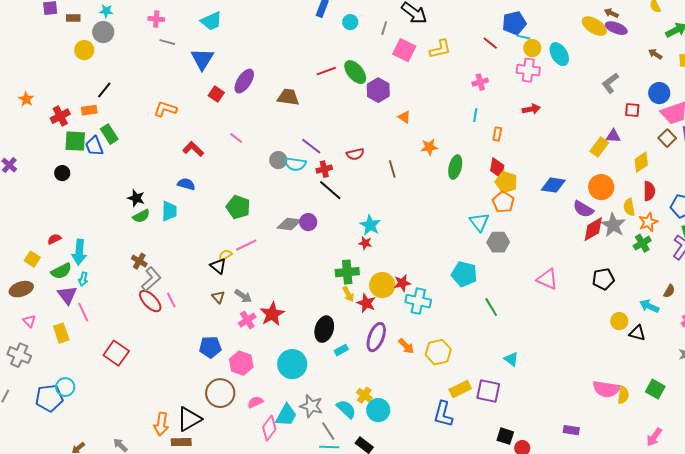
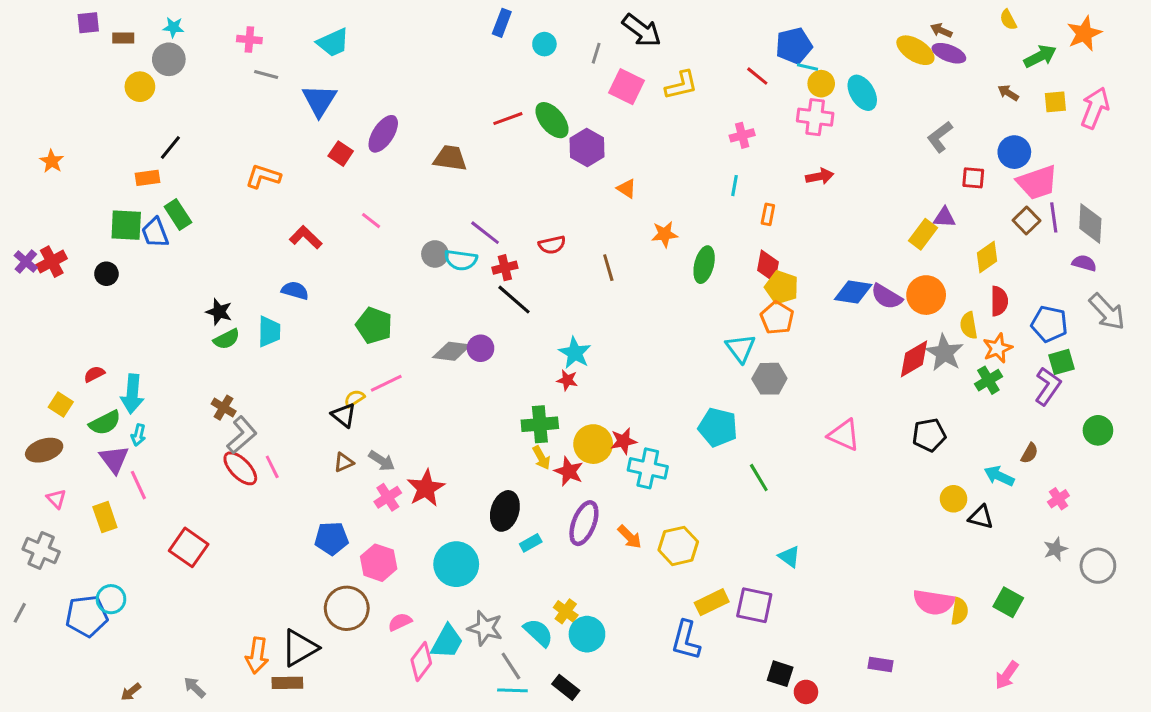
red cross: (60, 116) -> (52, 262), moved
purple semicircle: (583, 209) -> (887, 297), moved
brown triangle: (218, 297) -> (344, 462), turned 48

